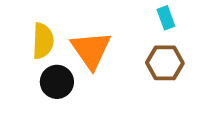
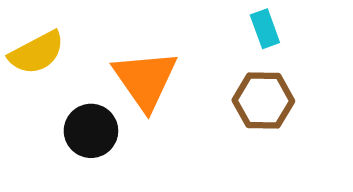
yellow semicircle: (43, 41) -> (37, 53), moved, turned 60

